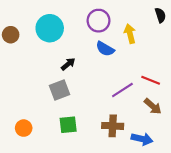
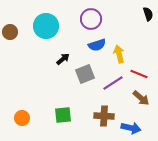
yellow arrow: (130, 34) -> (119, 54), moved
blue semicircle: (105, 49) -> (97, 45), turned -48
gray square: (59, 90) -> (85, 74), moved

